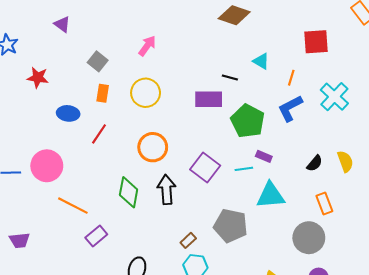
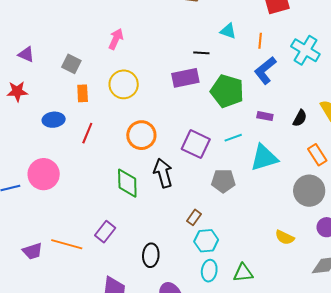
purple triangle: (62, 24) -> (26, 54), moved
purple rectangle: (264, 156) -> (265, 116), moved
orange line: (73, 206) -> (67, 244), moved
gray pentagon: (231, 226) -> (223, 181), moved, size x0.7

